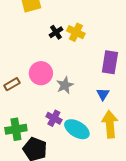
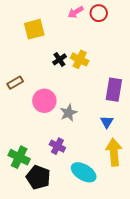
brown rectangle: (12, 84) -> (15, 83), moved
green cross: (16, 129) -> (19, 157), turned 35
cyan ellipse: (77, 129) -> (84, 172), moved

